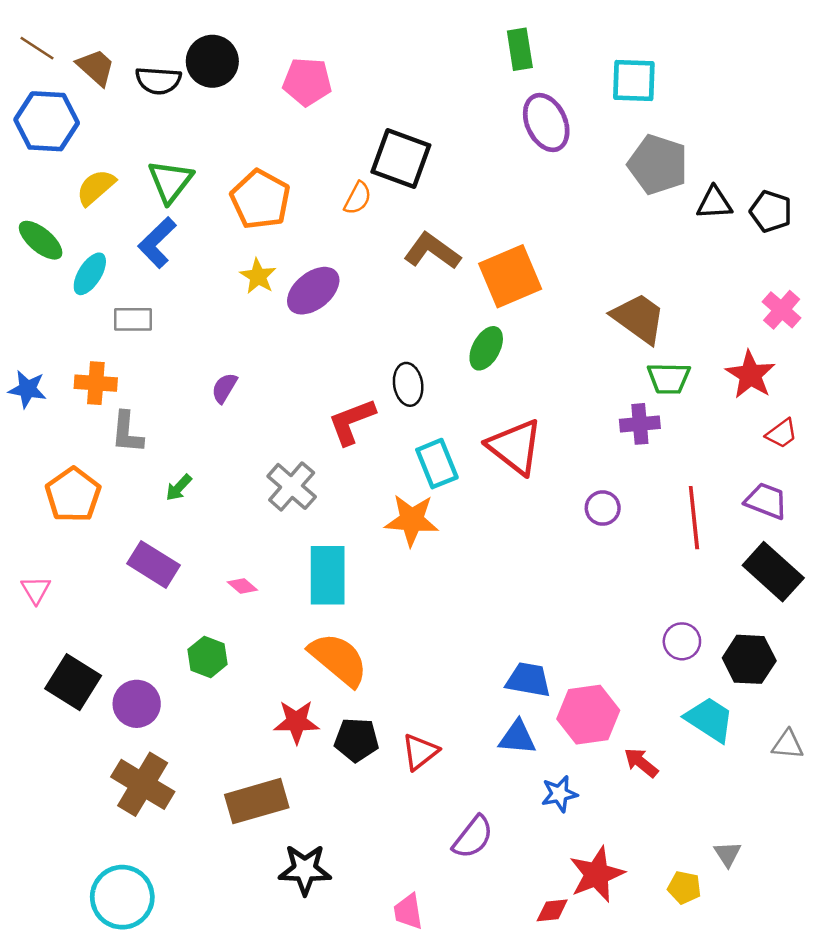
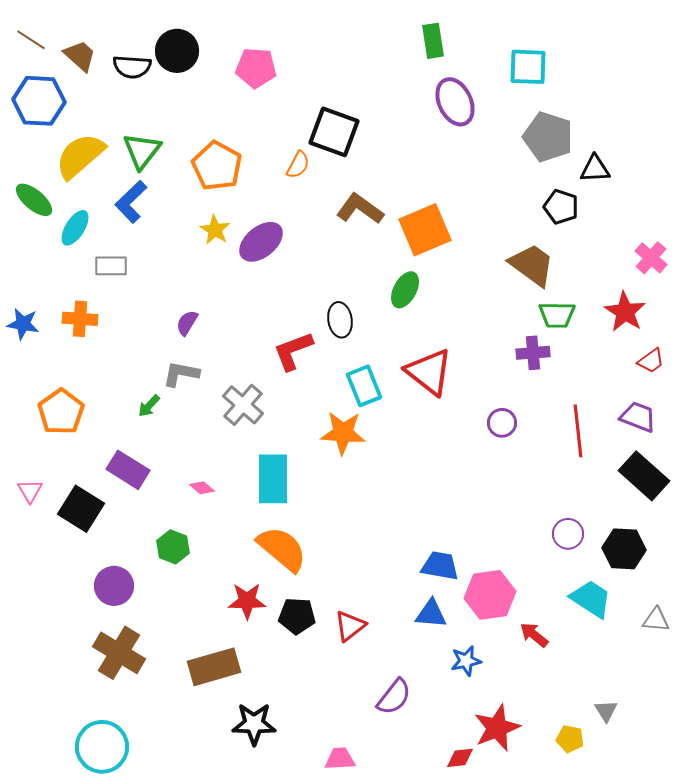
yellow semicircle: (96, 187) -> (80, 156), size x1.5
black pentagon: (771, 211) -> (561, 207), moved
gray L-shape: (127, 432) -> (181, 374), moved, turned 96
black square: (73, 682) -> (81, 509), moved
pink trapezoid: (408, 912) -> (340, 759), turned 96

